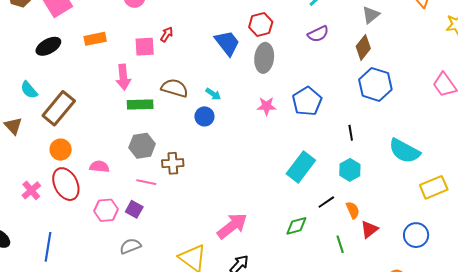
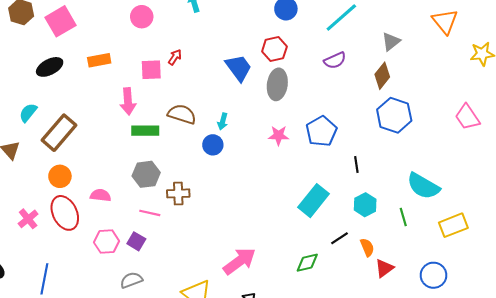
cyan semicircle: (29, 90) -> (28, 113), turned 78
cyan arrow: (213, 94) -> (223, 121), turned 70
black line: (351, 133) -> (356, 165), moved
green line: (340, 244) -> (403, 217), moved

